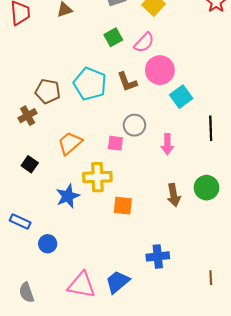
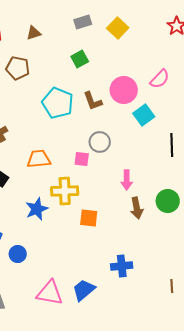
pink semicircle: (144, 43) -> (160, 79), moved
brown pentagon: (48, 91) -> (18, 68), moved
orange trapezoid: (70, 143) -> (39, 159), turned 35
pink arrow: (167, 144) -> (127, 180), moved

